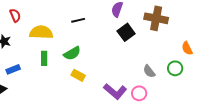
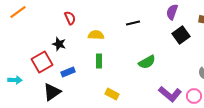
yellow semicircle: (41, 32) -> (96, 35), size x0.7
green semicircle: (72, 53) -> (147, 62), moved
yellow rectangle: (78, 75) -> (112, 94), moved

